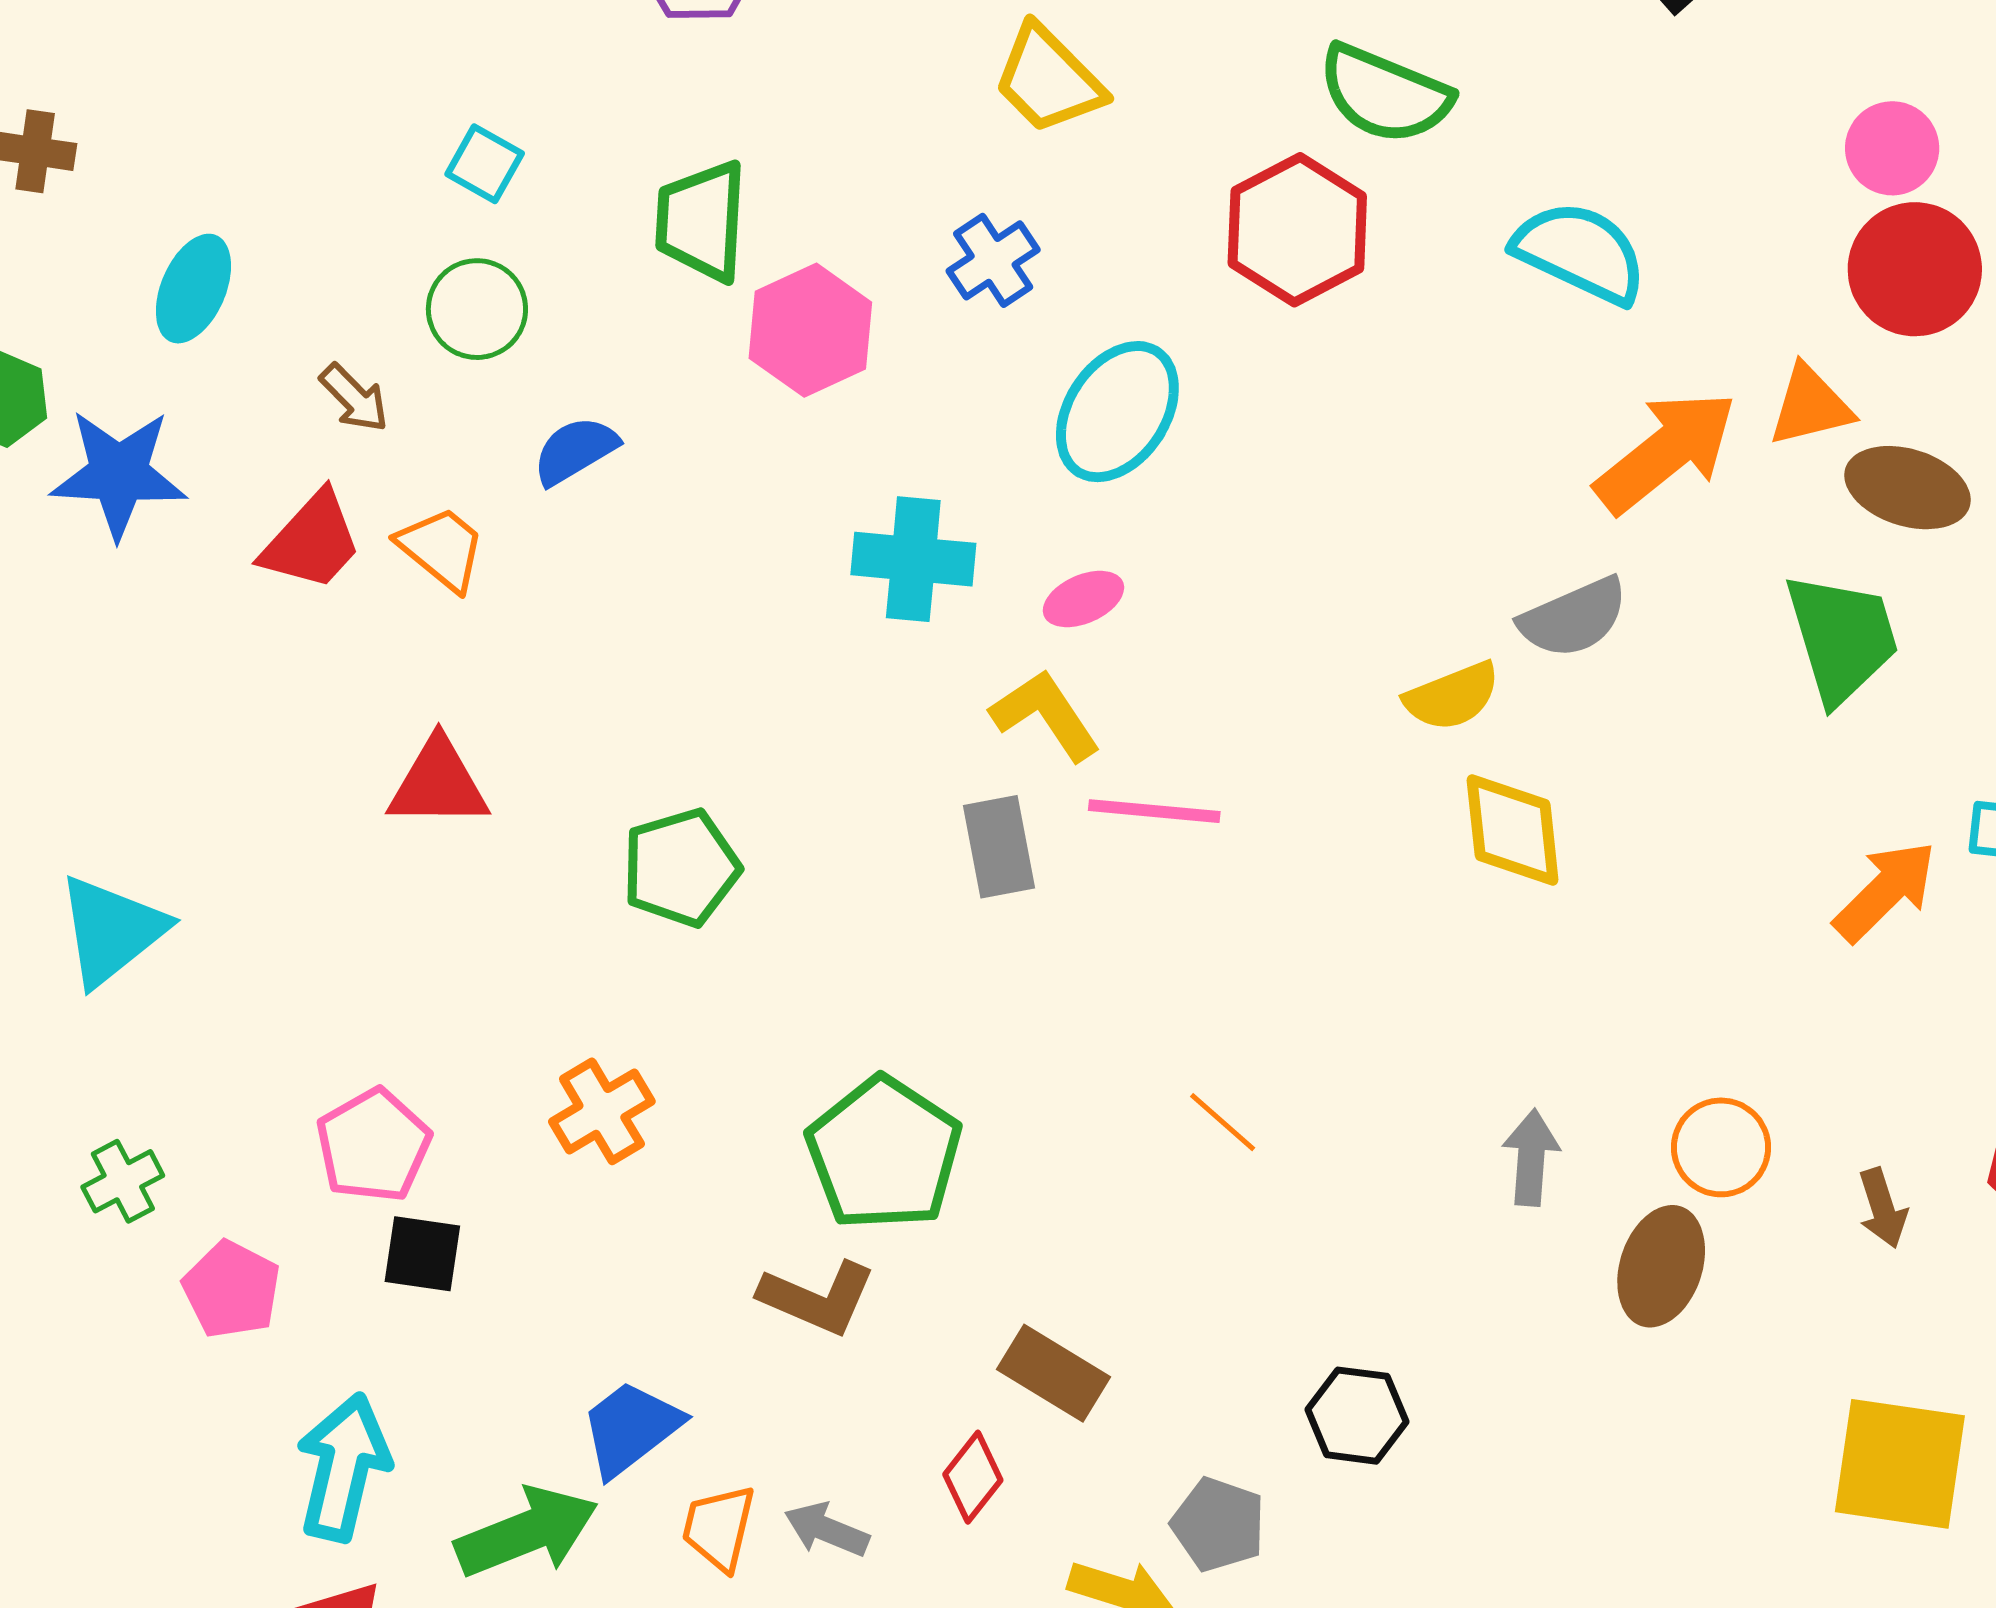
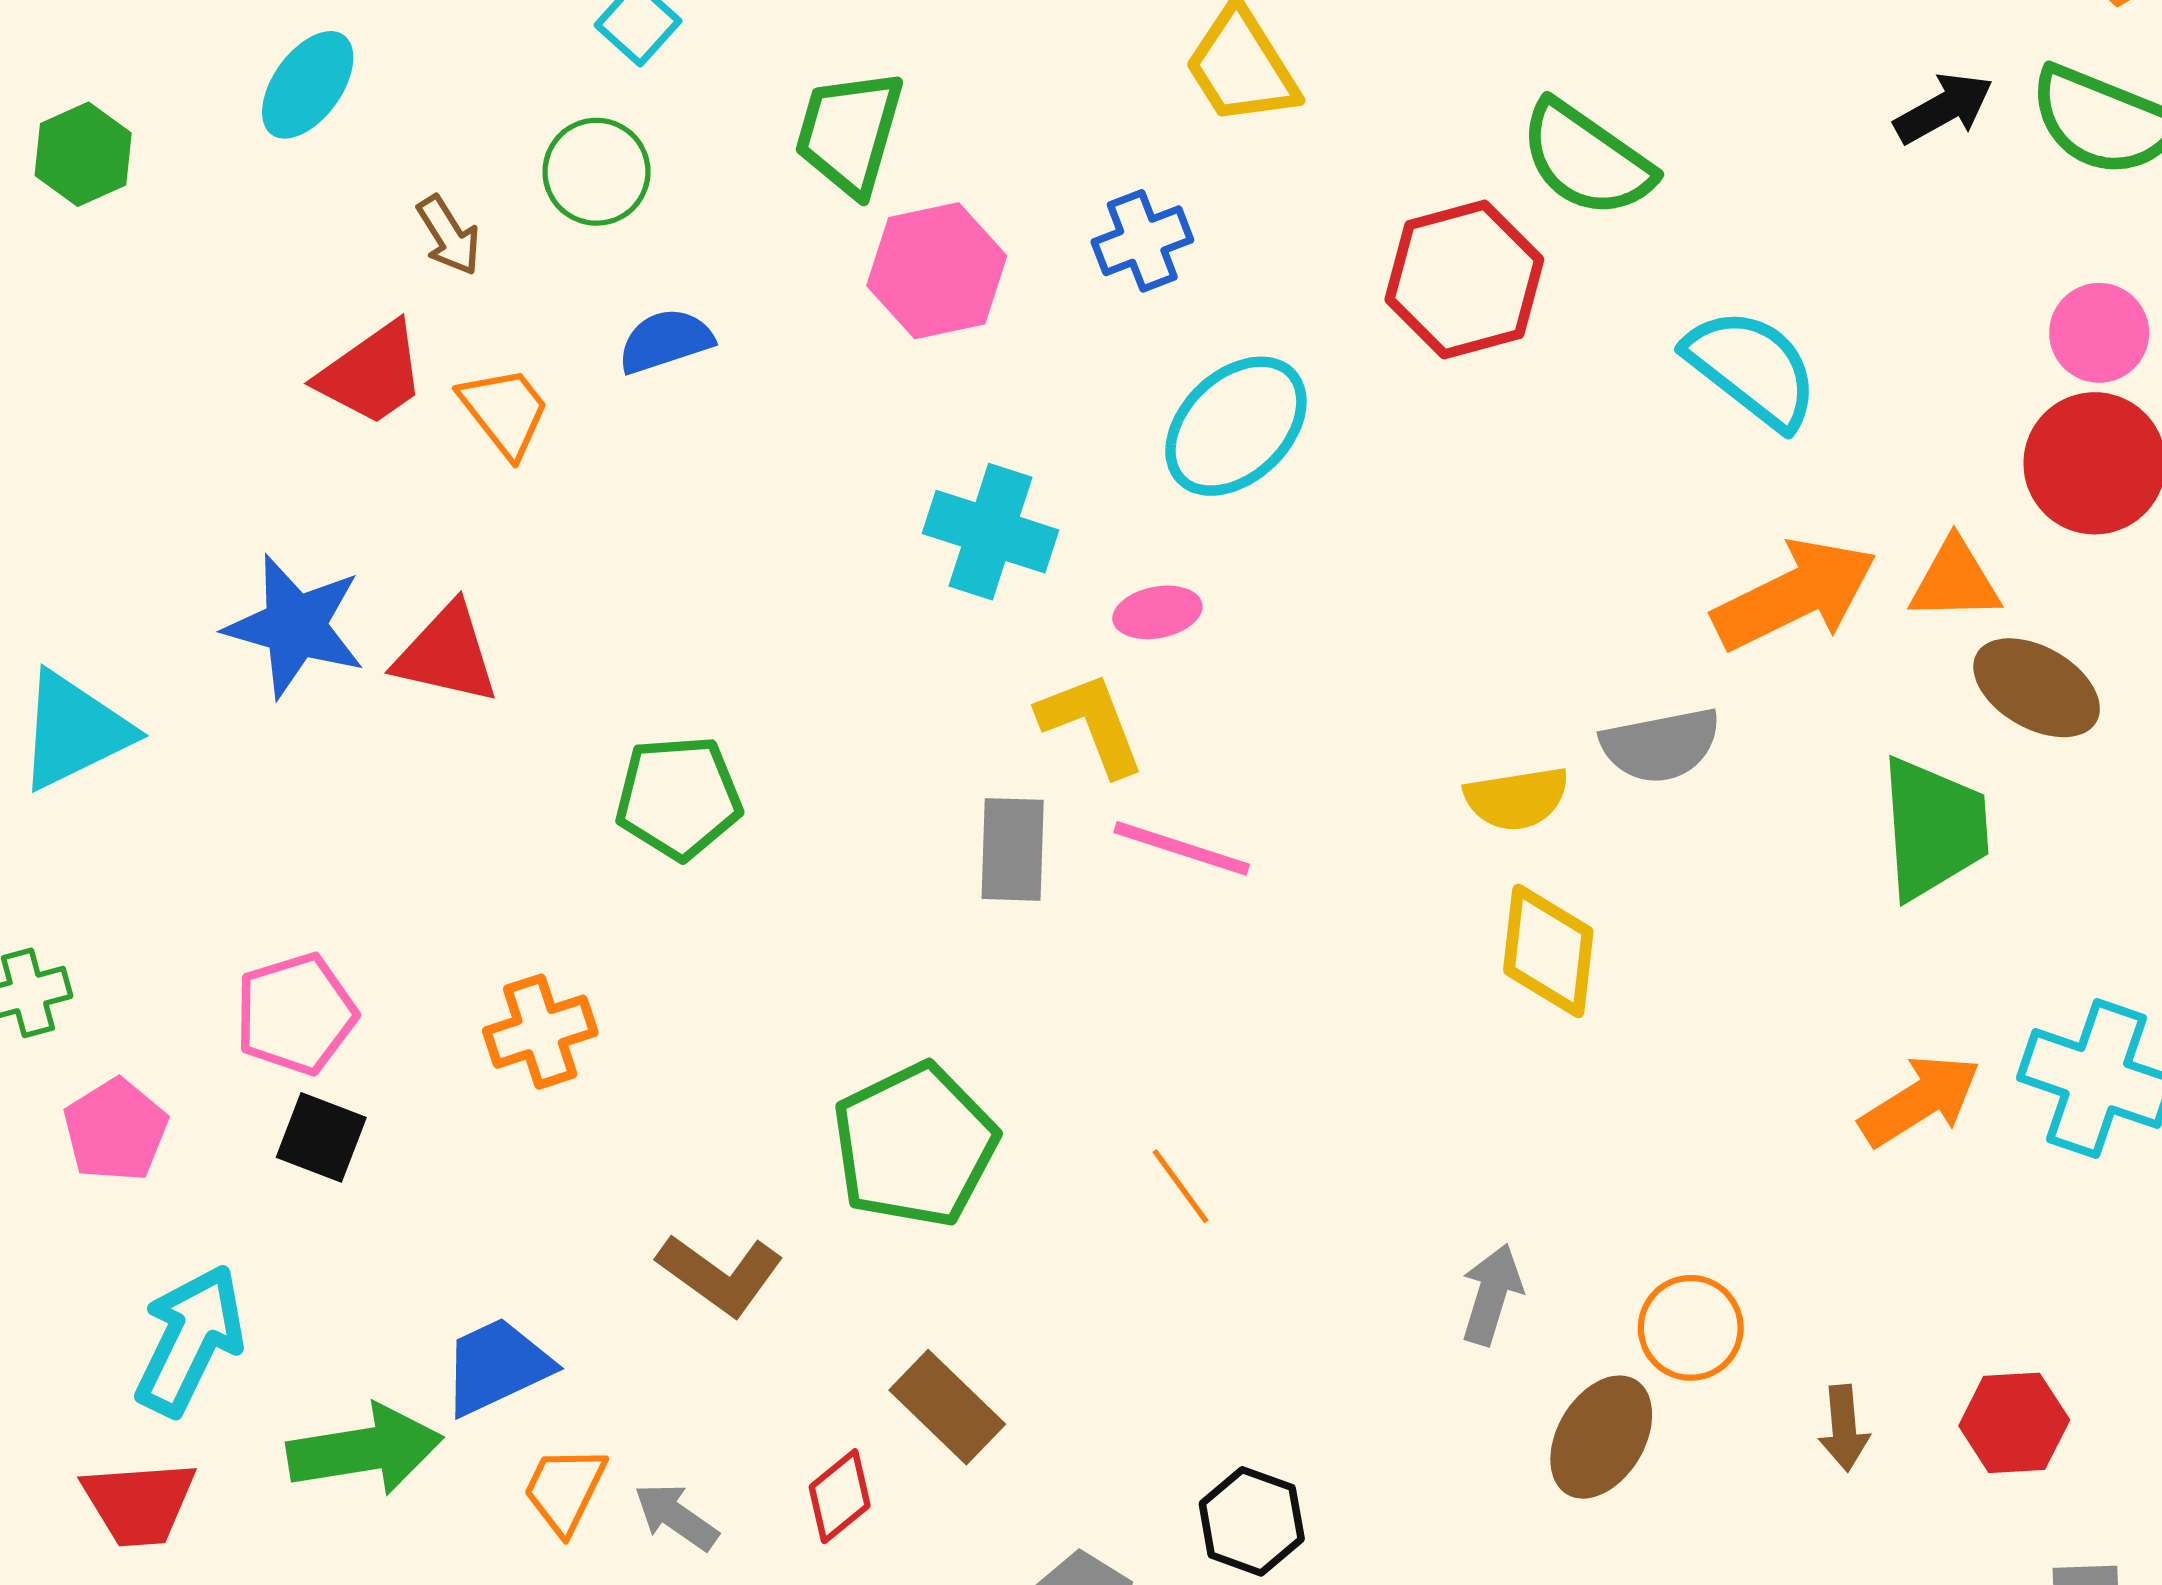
blue star: (119, 474) -> (295, 626), moved
green pentagon: (884, 1154) -> (915, 1145), moved

